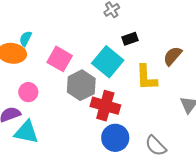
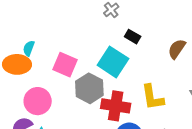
black rectangle: (130, 39) -> (133, 37), turned 56
yellow L-shape: (146, 78) -> (153, 97), moved
pink circle: (28, 92) -> (38, 101), size x1.4

